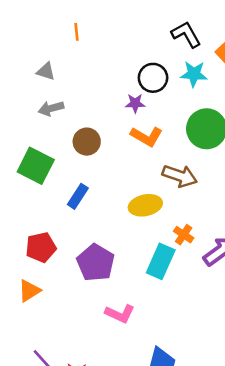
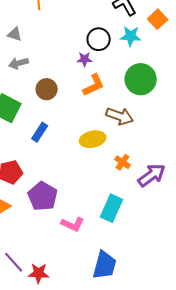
orange L-shape: (147, 136) -> (94, 85), turned -55
cyan rectangle: (161, 261) -> (112, 208), moved
purple pentagon: (96, 263) -> (43, 196), moved

